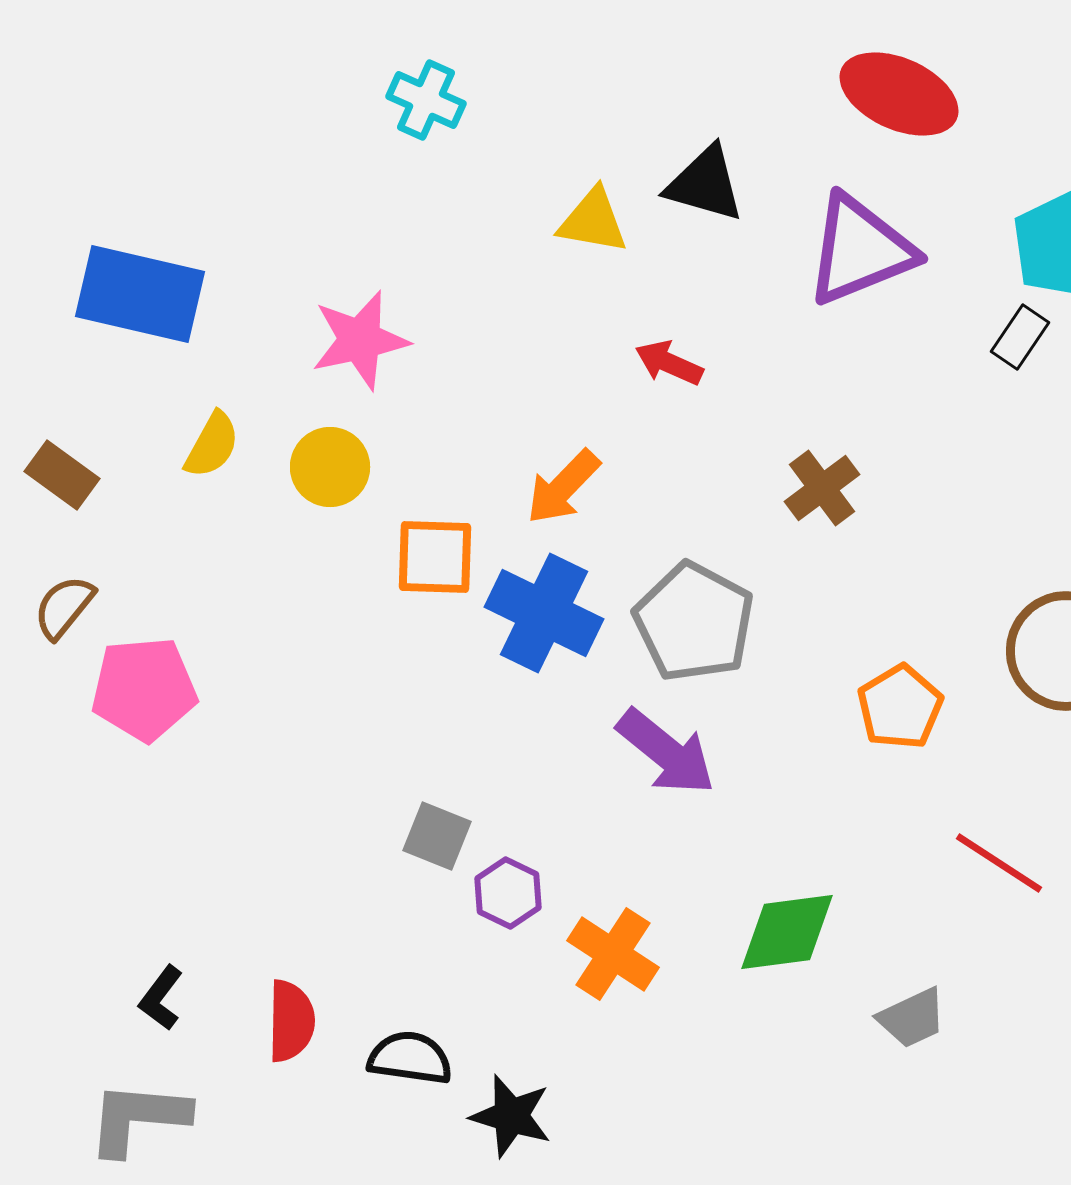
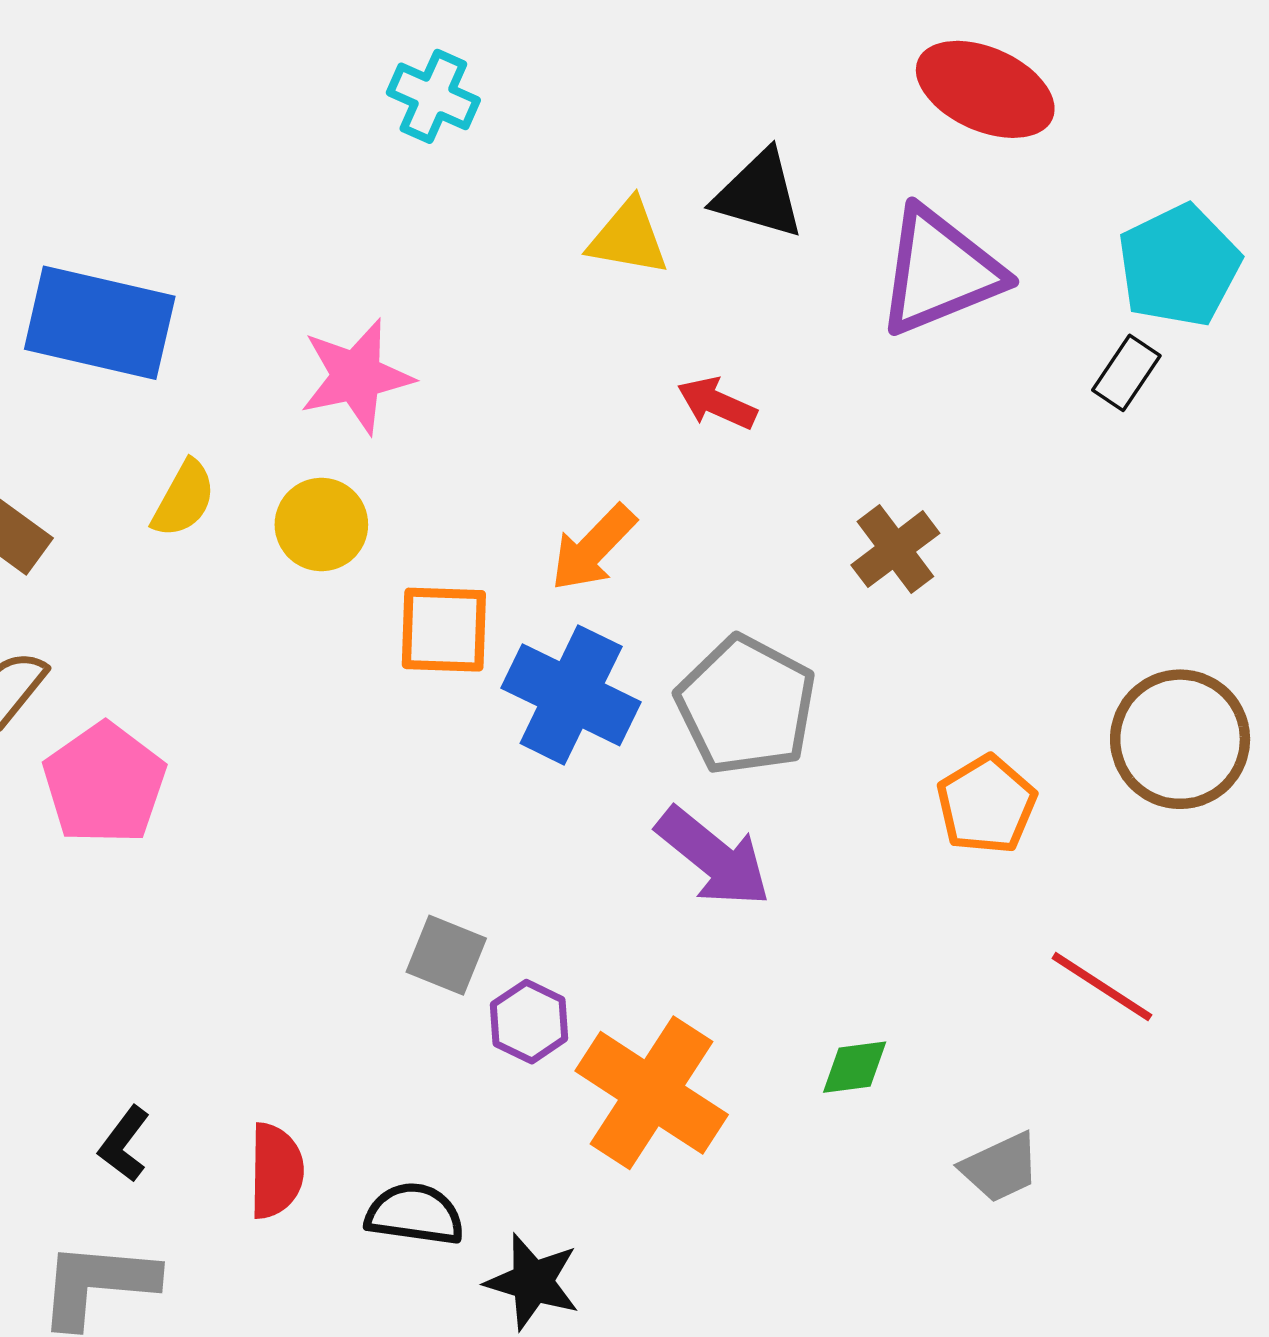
pink pentagon: (144, 689) -> (104, 784), turned -30
green diamond: (787, 932) -> (855, 1067), size x0.6
orange cross: (613, 954) -> (652, 1093), size x1.4

